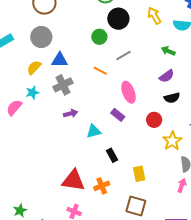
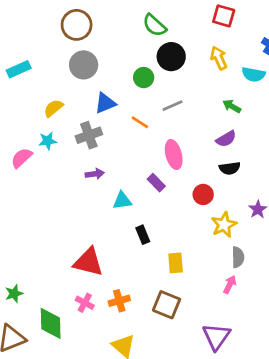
gray circle: (41, 37) -> (84, 65), moved
blue triangle: (60, 60) -> (105, 103), moved, turned -30
orange cross: (102, 186) -> (119, 301), moved

